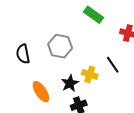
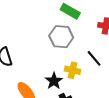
gray hexagon: (60, 46) -> (61, 37), moved

